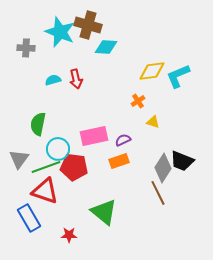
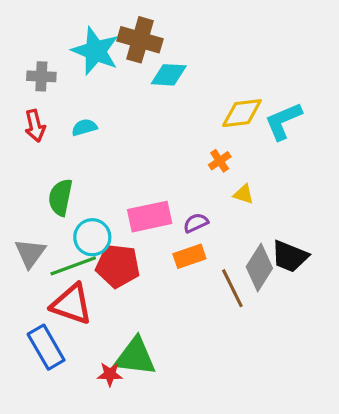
red arrow: (76, 79) -> (35, 126), moved
brown line: (158, 193) -> (232, 288), moved
green triangle: (104, 212) -> (135, 357), moved, turned -32

